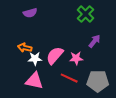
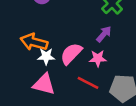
purple arrow: (94, 41) -> (104, 34), moved
orange arrow: (25, 48) -> (34, 42), size x1.5

